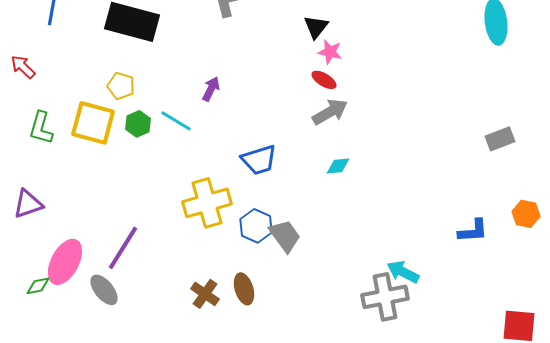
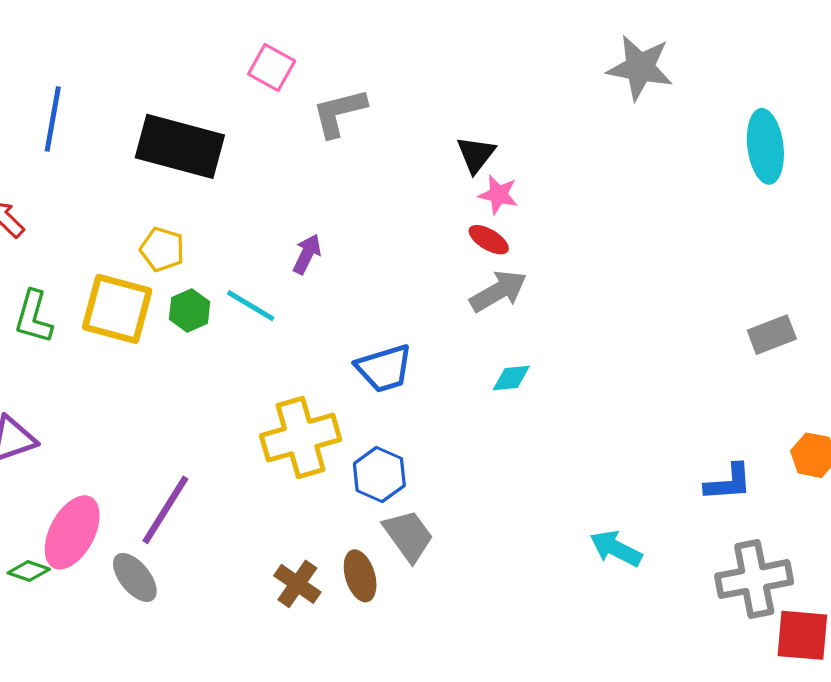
gray trapezoid: (285, 236) -> (408, 536), moved
green diamond: (38, 286) -> (29, 571), turned 30
gray cross: (385, 297) -> (754, 579), moved

